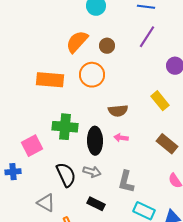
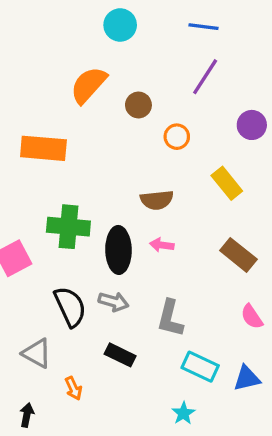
brown circle: (107, 46) -> (138, 105), moved
orange circle: (92, 75) -> (177, 137), moved, size x0.6

